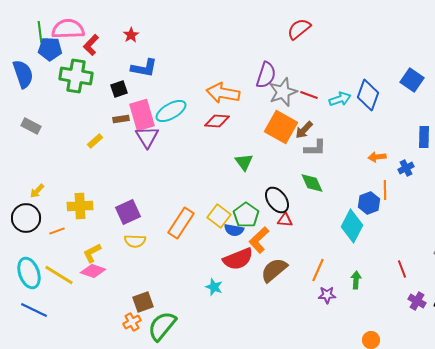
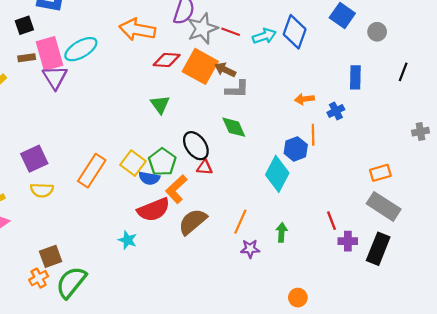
red diamond: (217, 121) -> (167, 60), moved
brown arrow: (304, 130) -> (225, 70), turned 72
purple cross: (417, 301) -> (348, 241), moved, turned -30

